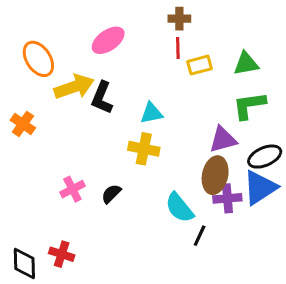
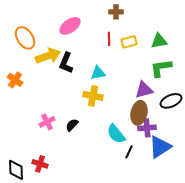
red line: (178, 48) -> (109, 39), moved
blue triangle: (260, 188) -> (160, 147), moved

